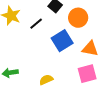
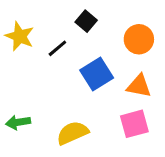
orange circle: (78, 18) -> (139, 39), moved
yellow semicircle: (46, 80) -> (72, 133), size x1.5

